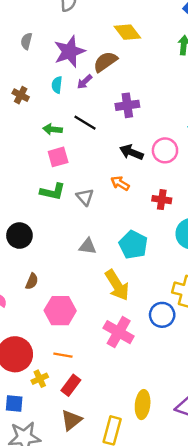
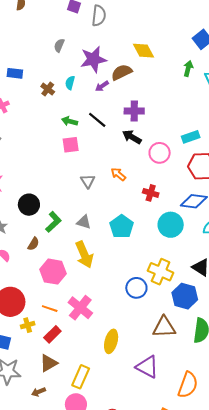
cyan semicircle: (57, 85) -> (70, 83), moved
black arrow: (131, 152) -> (132, 137), moved
green L-shape: (53, 192) -> (53, 222), moved, turned -65
yellow arrow: (117, 285) -> (84, 255), moved
pink cross: (119, 332) -> (80, 308), moved
yellow ellipse: (143, 405) -> (111, 341), moved

